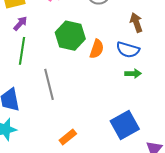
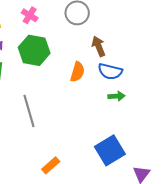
brown arrow: (136, 23) -> (99, 46), moved
green hexagon: (70, 36) -> (34, 50), moved

